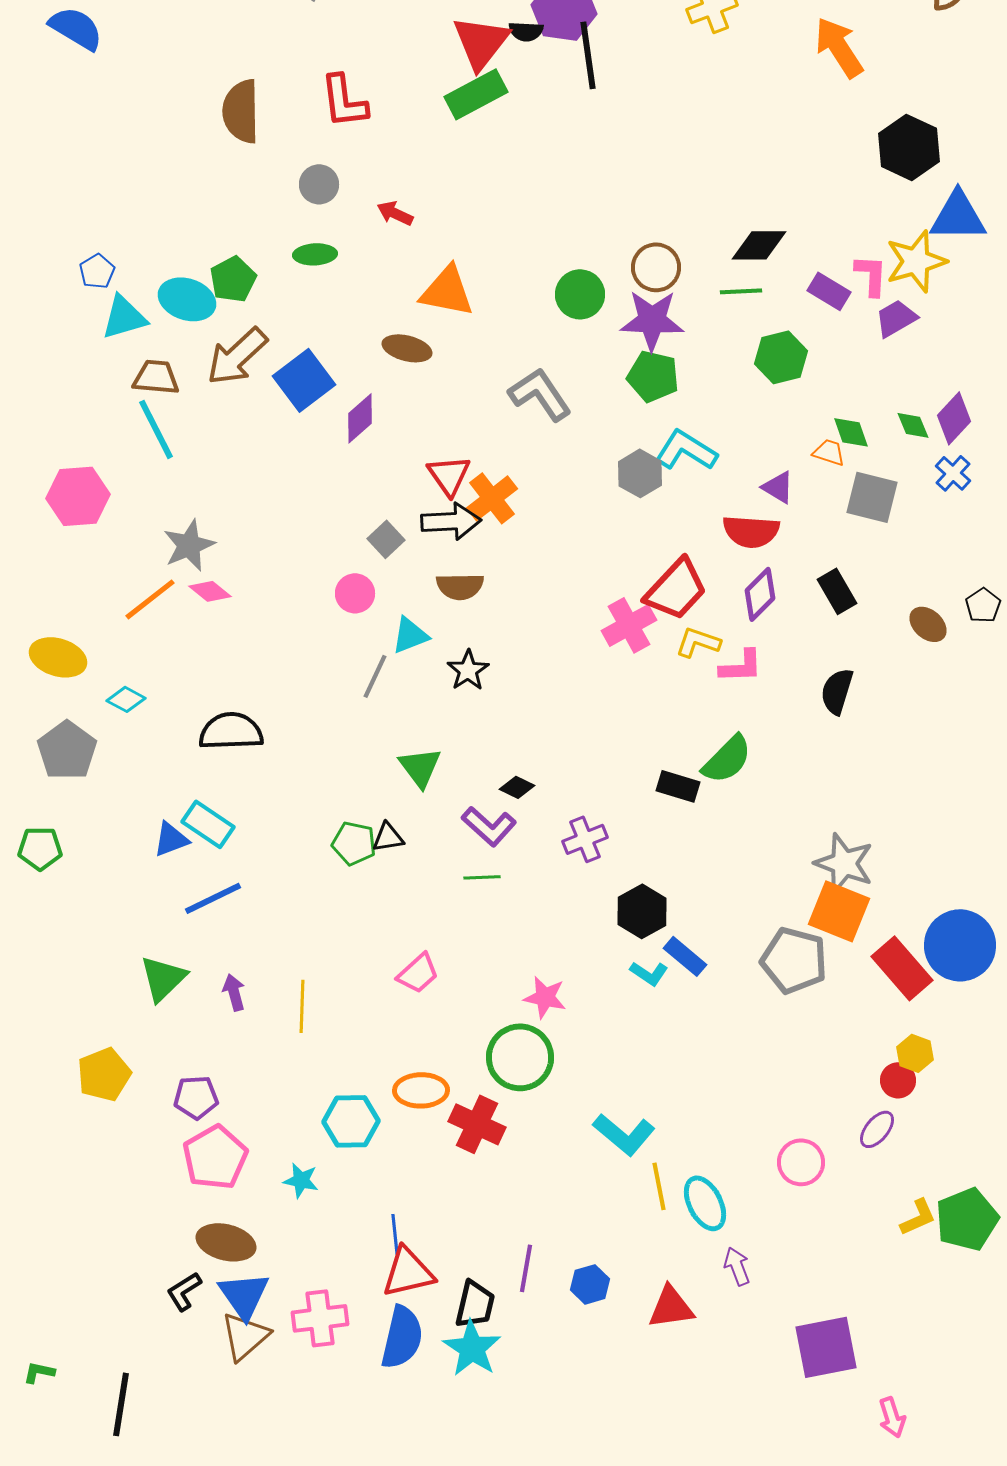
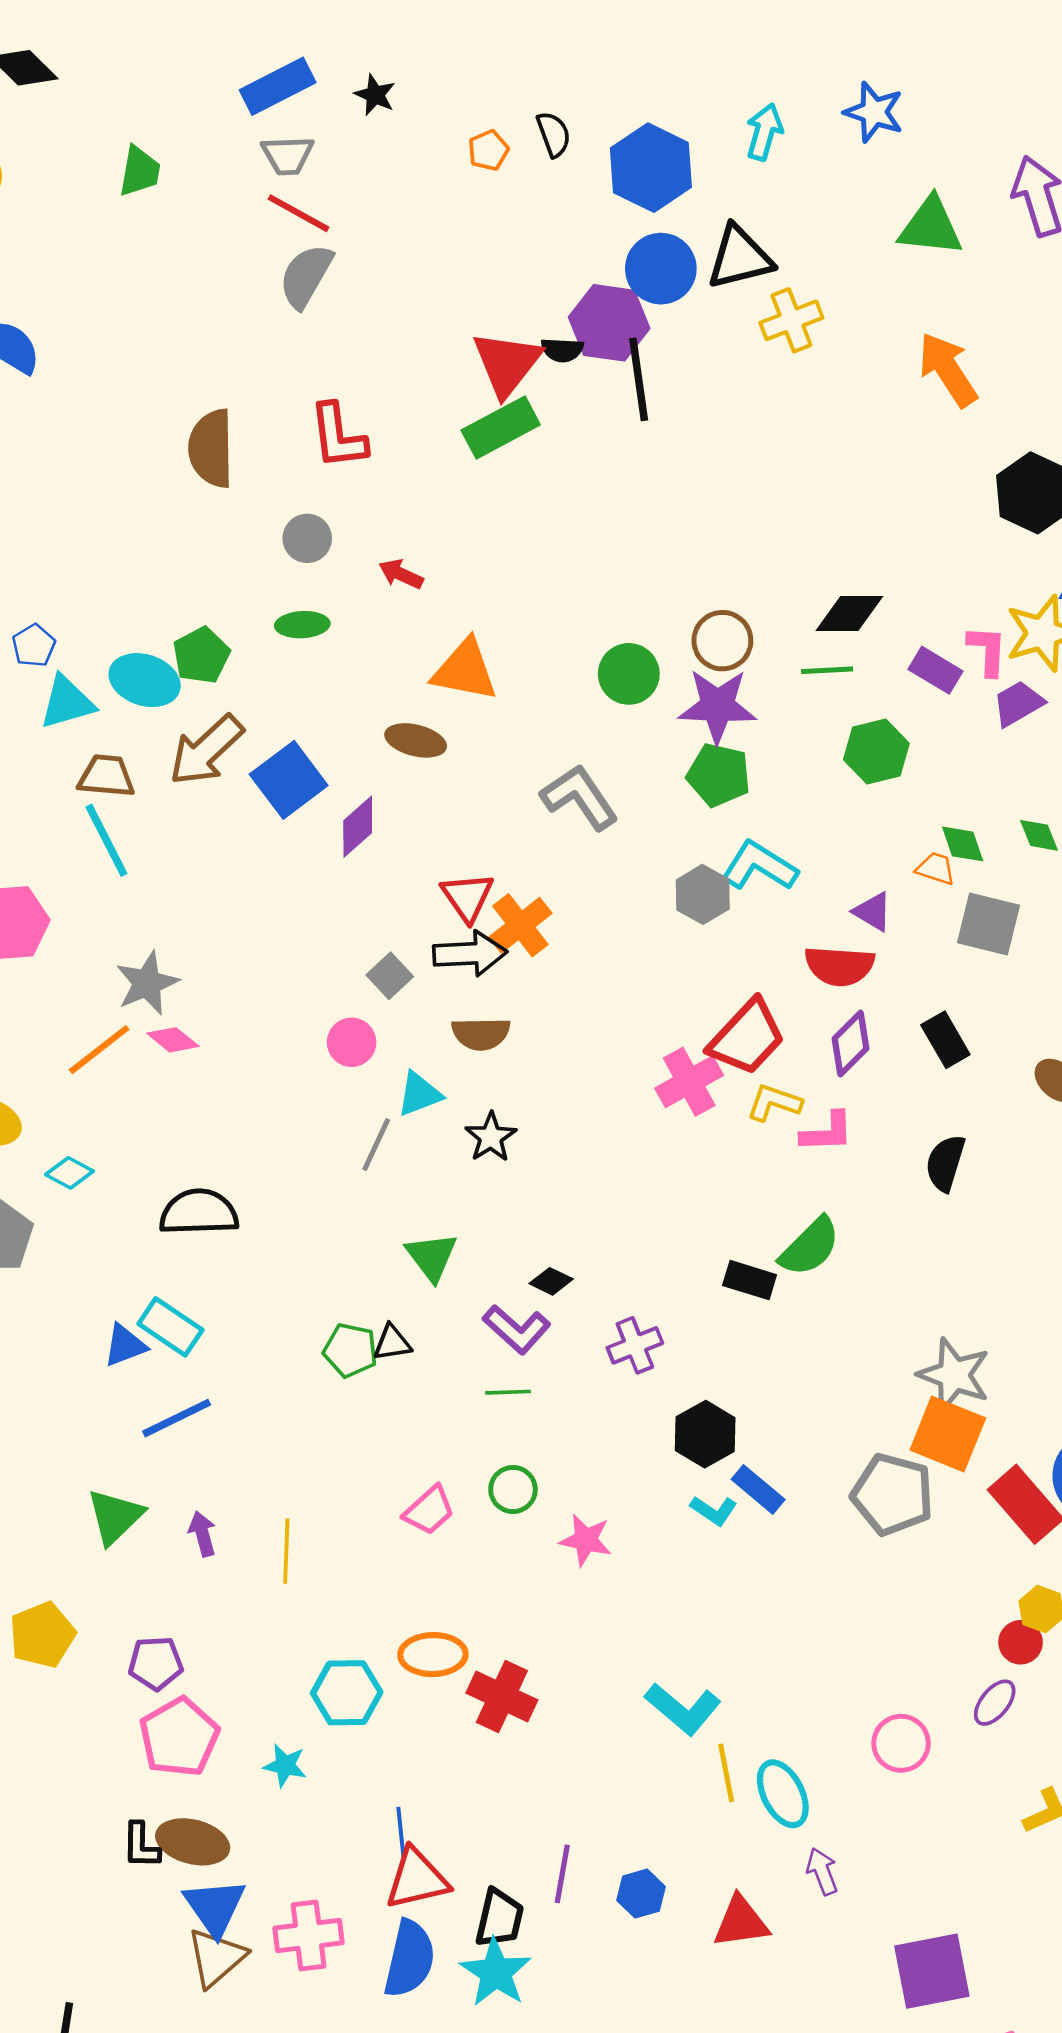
green circle: (520, 1057) -> (513, 1489), moved, size x0.6
black L-shape: (184, 1291) -> (141, 1846), moved, turned -57

